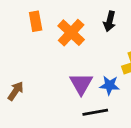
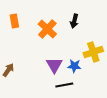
orange rectangle: (36, 21) -> (14, 21), moved

